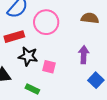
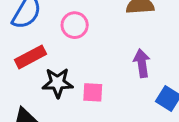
pink circle: (46, 22) -> (75, 25), size x0.7

